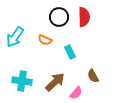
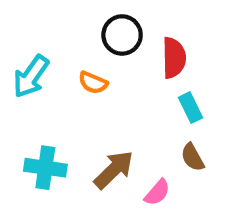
red semicircle: (84, 17) -> (174, 58), moved
cyan rectangle: (70, 52) -> (190, 108), moved

